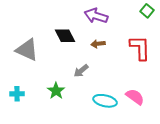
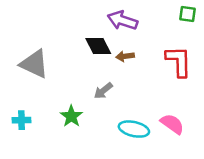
green square: (147, 11) -> (188, 14), turned -32
black diamond: (65, 36) -> (98, 46), moved

